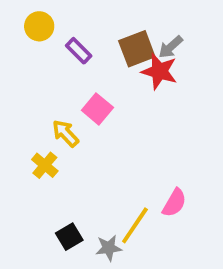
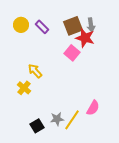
yellow circle: (39, 26) -> (21, 25), moved
gray arrow: (171, 47) -> (91, 25), turned -56
pink square: (97, 109) -> (72, 53), moved
gray star: (109, 248) -> (57, 119), moved

